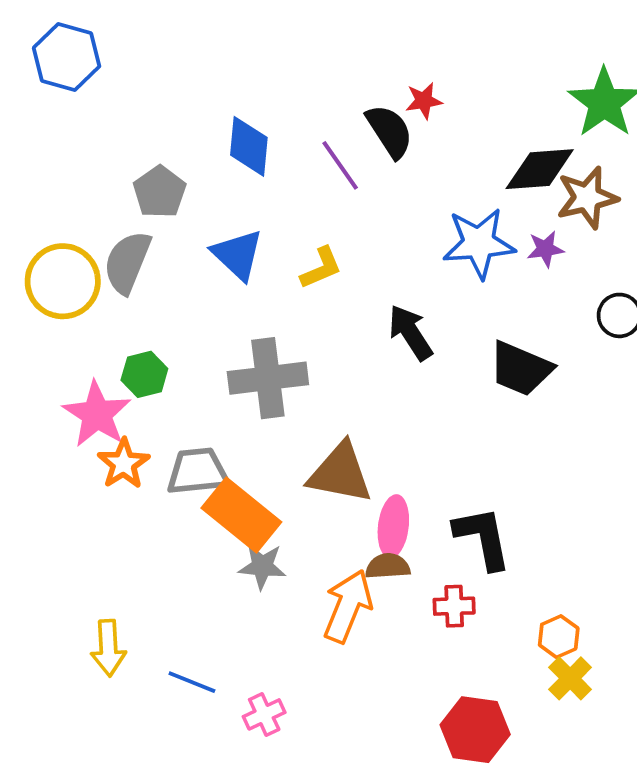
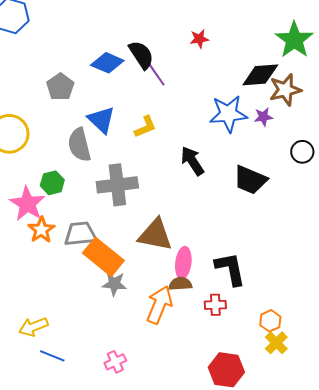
black semicircle: (390, 131) -> (141, 55), moved
blue diamond: (249, 146) -> (107, 63), turned -72
gray semicircle: (127, 262) -> (79, 145), moved, turned -36
yellow arrow: (108, 648) -> (33, 327), turned 72
blue line: (192, 682) -> (52, 356), moved

